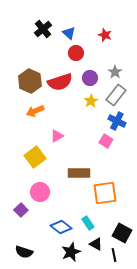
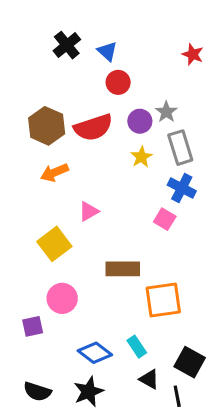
red star: (105, 35) -> (193, 54), moved
gray star: (115, 72) -> (166, 112), moved
gray rectangle: (116, 95) -> (180, 148), turned -55
purple square: (21, 210) -> (33, 326), turned 32
black star: (71, 252) -> (89, 392), moved

